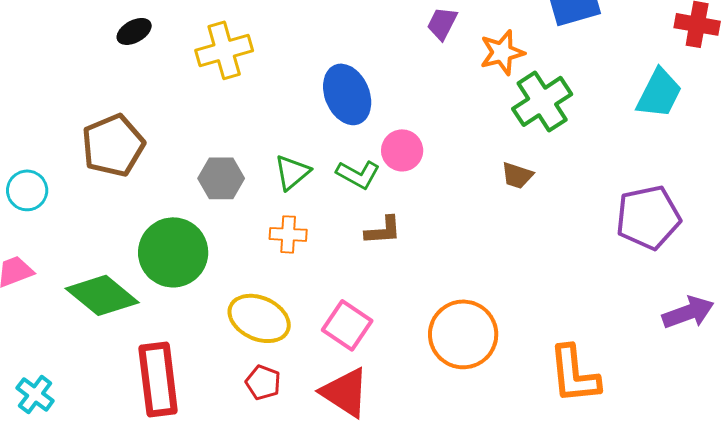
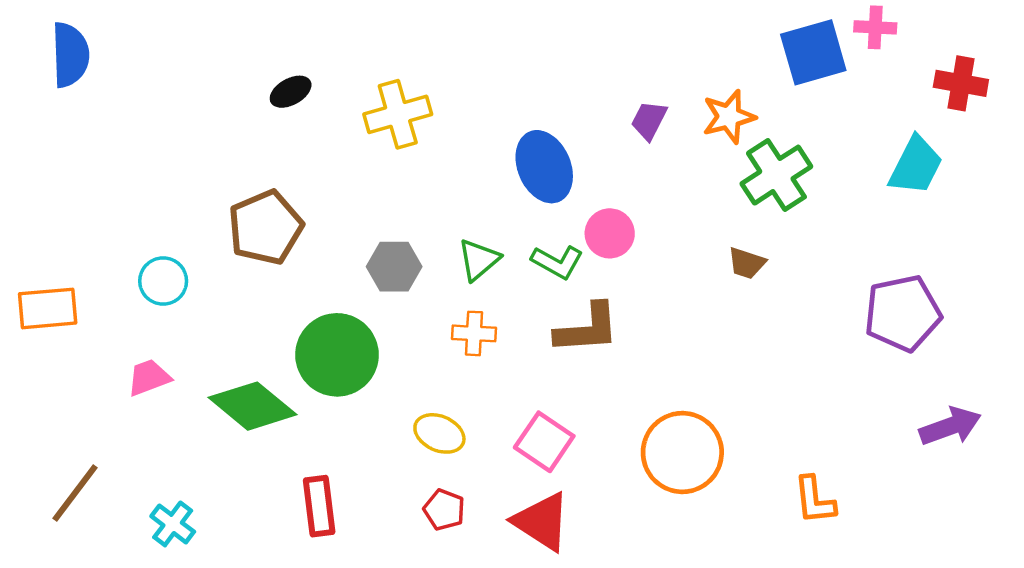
purple trapezoid: (442, 23) -> (649, 120), moved
brown L-shape: (383, 230) -> (587, 329), size x1.5
yellow ellipse: (259, 318) -> (439, 433), size x0.7
orange L-shape: (574, 374) -> (815, 500), size x0.7
red rectangle: (158, 379) -> (319, 506), size x0.7

